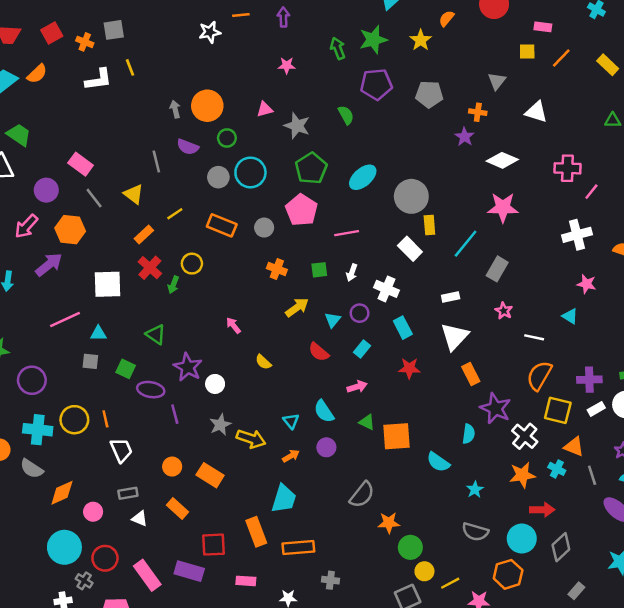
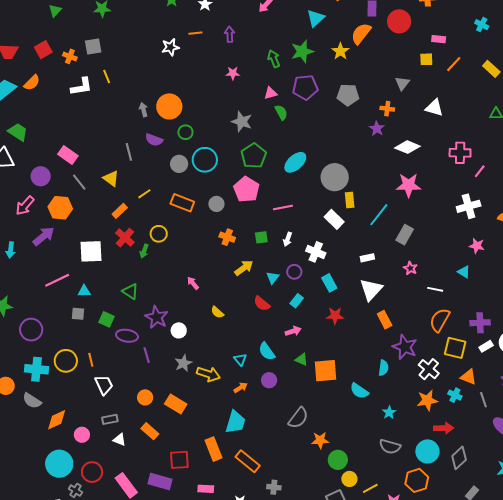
orange semicircle: (446, 18) -> (361, 34), size x1.6
pink triangle: (265, 109) -> (271, 93), moved
orange rectangle: (298, 548) -> (248, 461), turned 45

